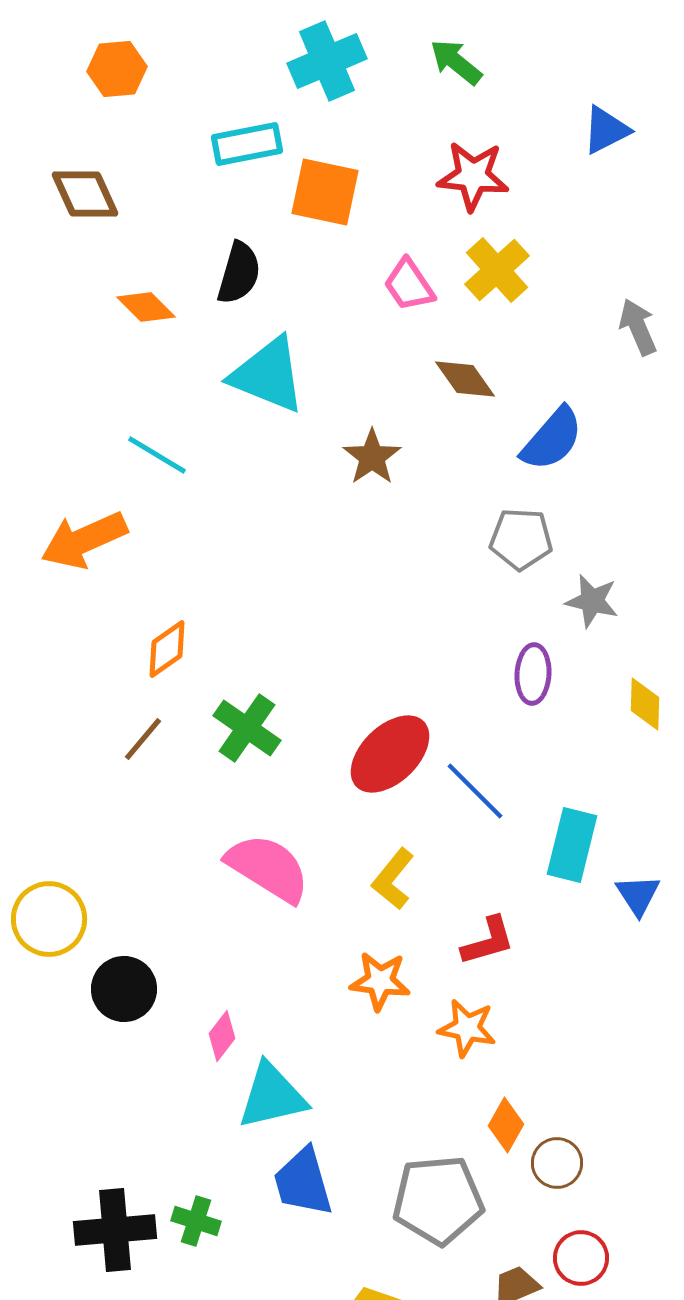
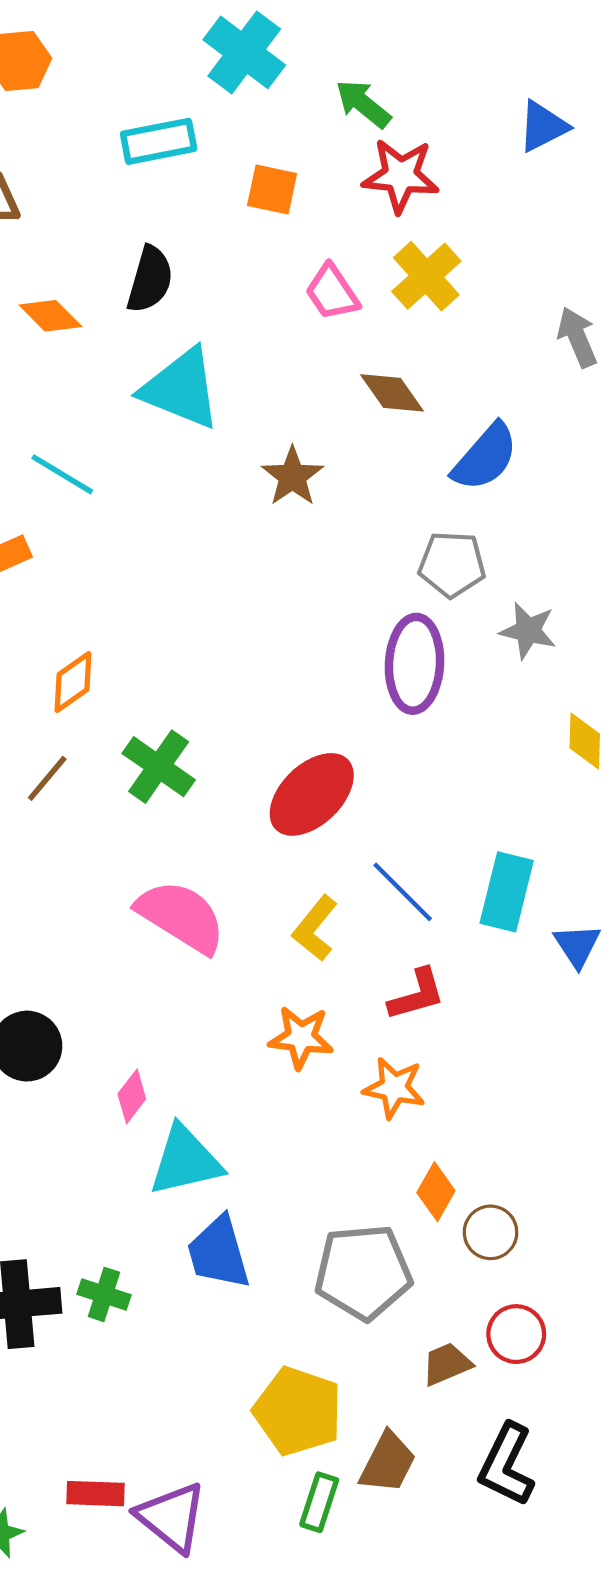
cyan cross: (327, 61) -> (244, 52), turned -30
green arrow: (456, 62) -> (363, 104), moved
orange square: (325, 192) -> (272, 189), moved, size x0.7
purple ellipse: (533, 674) -> (414, 664), moved, size x1.5
blue line: (475, 791) -> (403, 892), moved

